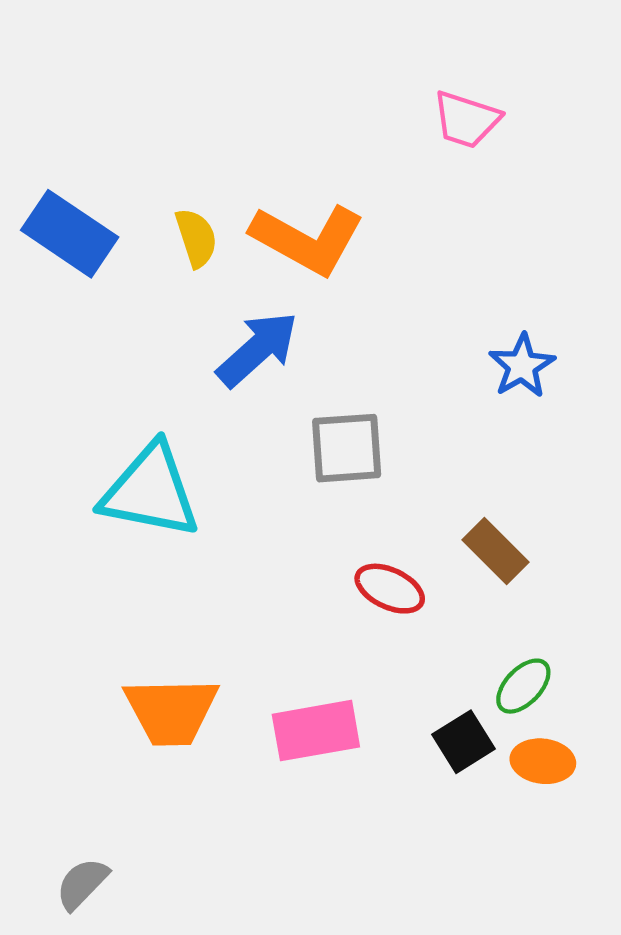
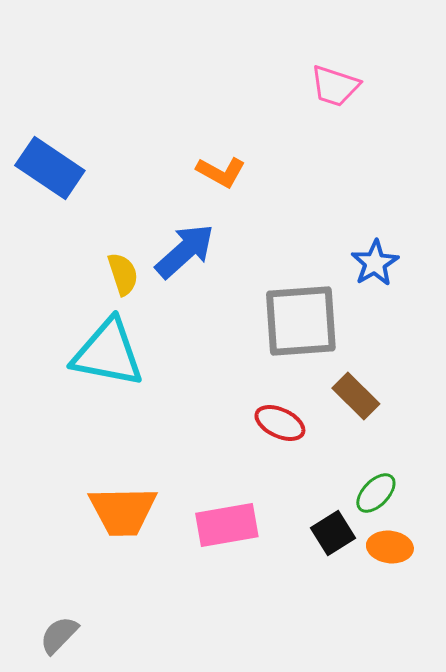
yellow semicircle: (196, 238) -> (123, 274), moved
orange L-shape: (308, 239) -> (221, 172), size x0.6
gray square: (347, 448) -> (301, 321), moved, size x1.4

